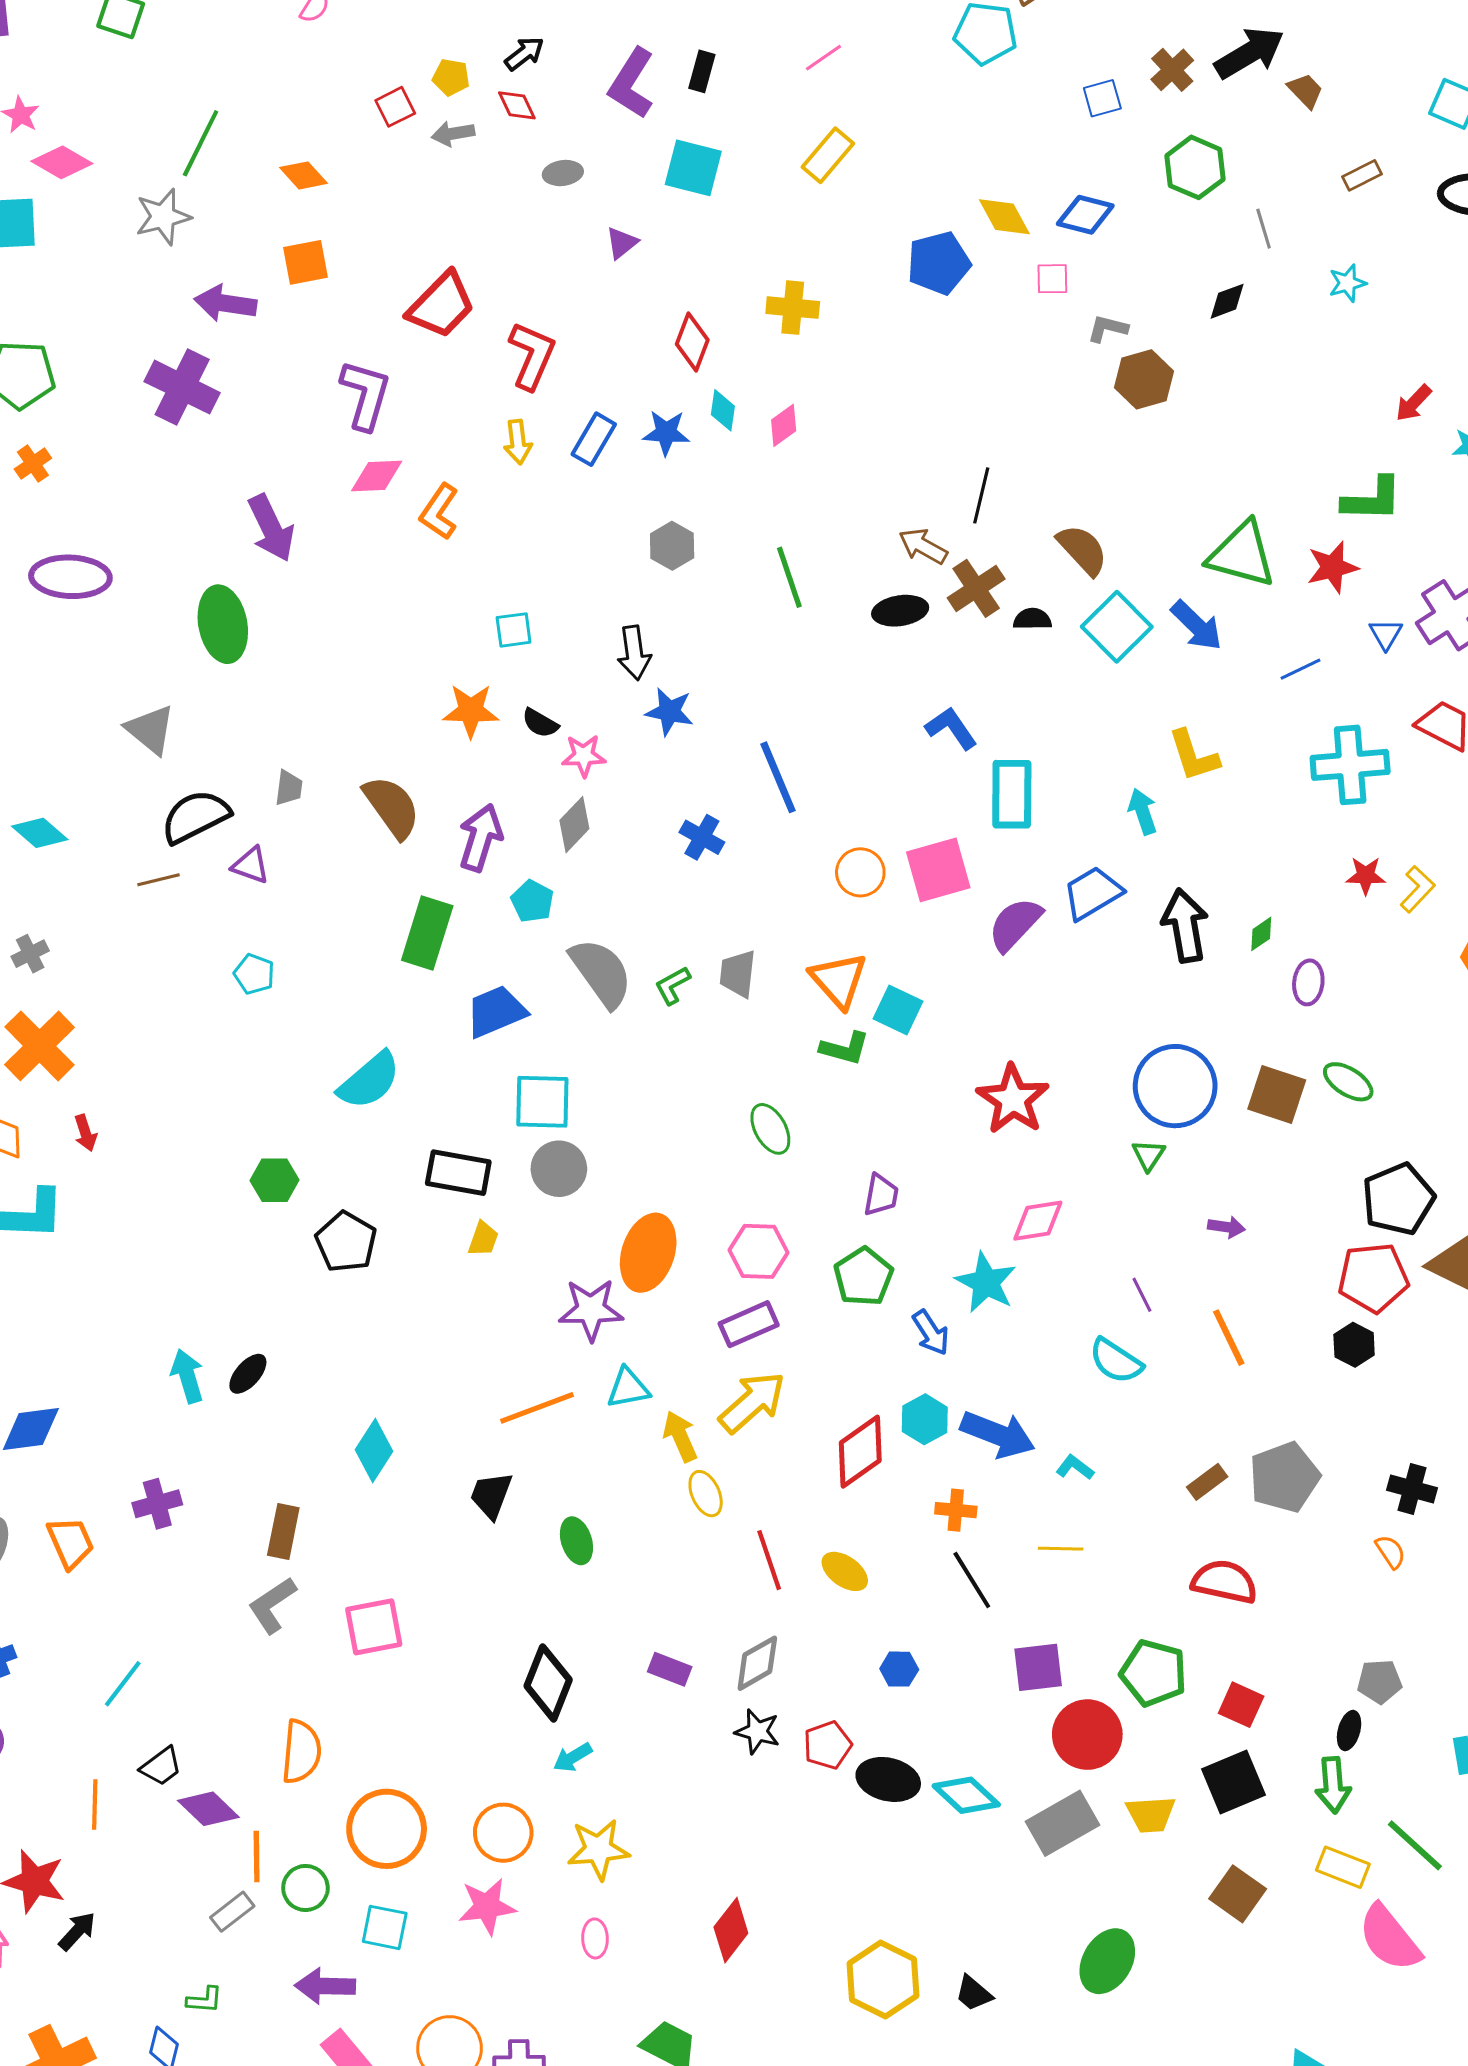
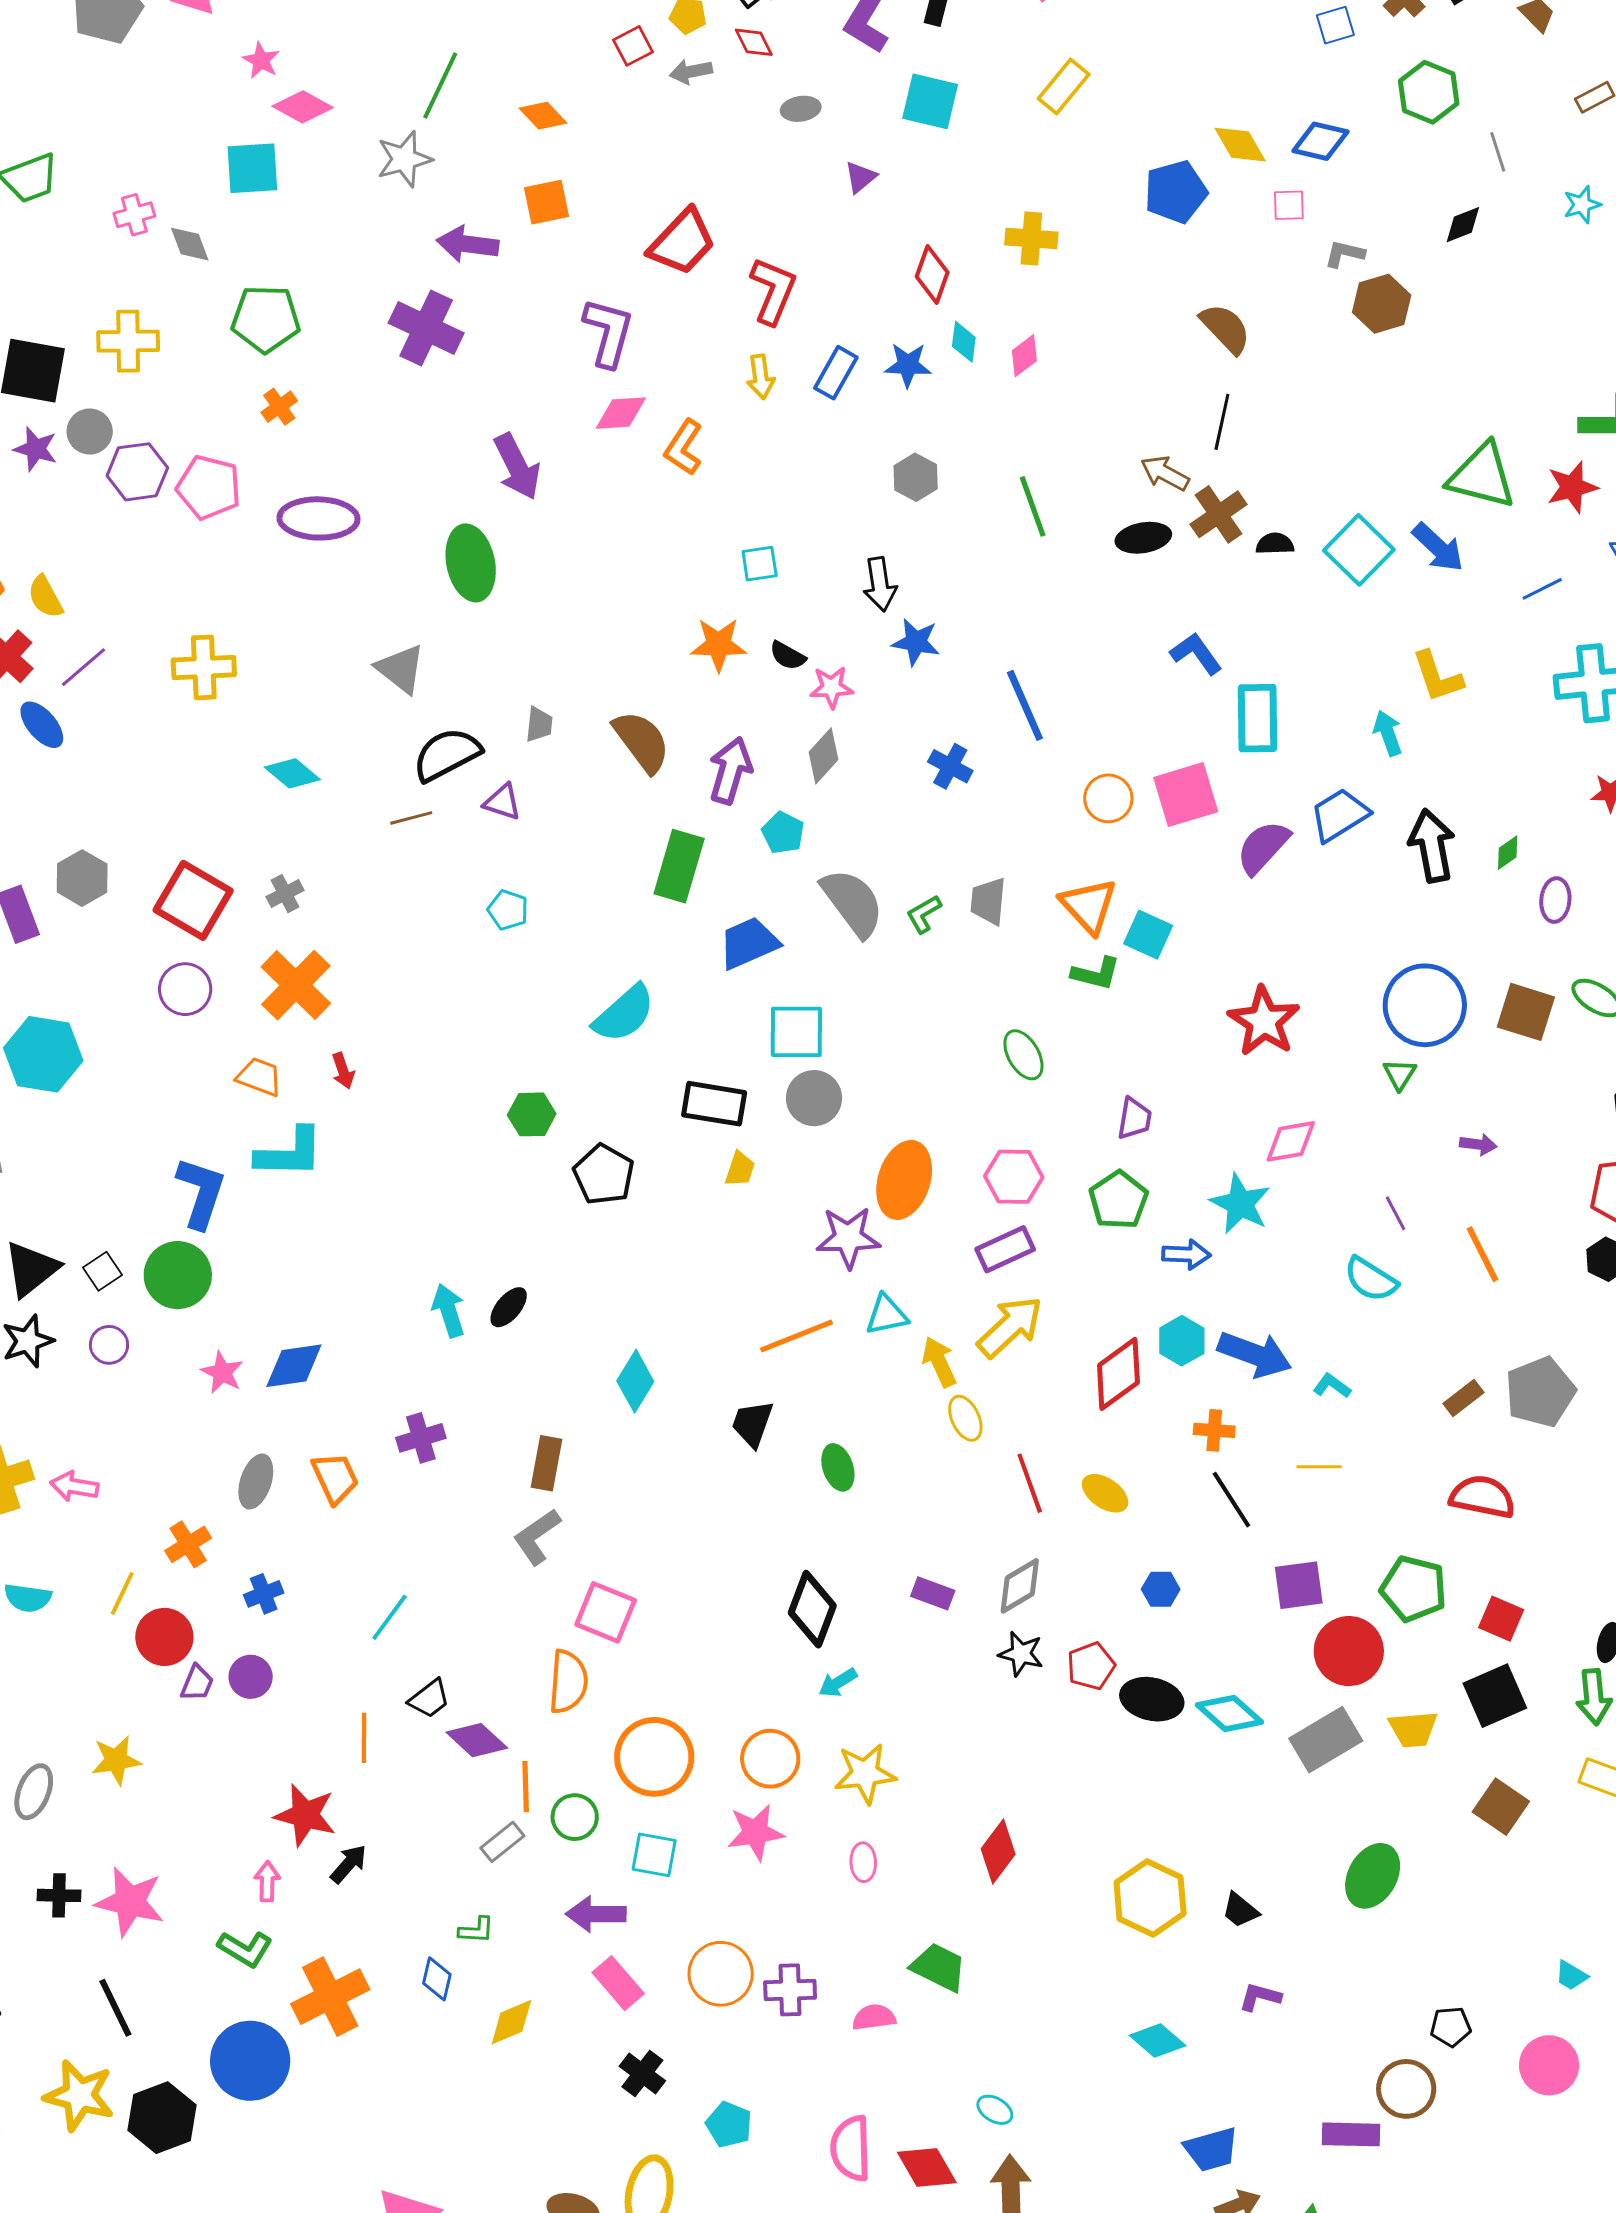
brown semicircle: (1082, 550) -> (1225, 328), moved
blue arrow: (931, 1333) -> (1186, 1254), turned -54
pink square: (374, 1627) -> (606, 1612), moved, turned 34

